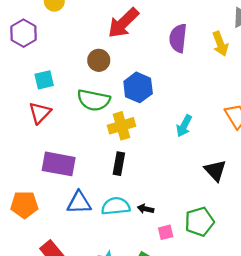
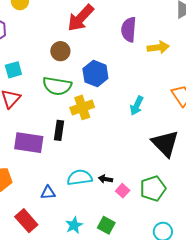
yellow arrow: (220, 44) -> (158, 47), moved, turned -75
black rectangle: (119, 164) -> (59, 130), moved
black triangle: (215, 170) -> (165, 143), size x1.4
blue triangle: (79, 203) -> (48, 193), moved, size x0.7
pink square: (166, 232) -> (123, 191), moved, turned -32

